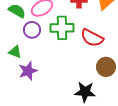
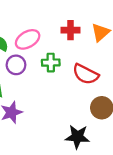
green cross: (62, 28) -> (51, 63), size x0.7

